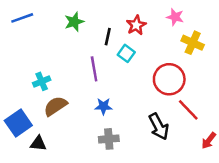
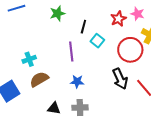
red star: (136, 25) -> (118, 19), moved
red circle: (169, 79) -> (130, 50), moved
black arrow: (159, 126) -> (120, 79), moved
black triangle: (38, 144) -> (54, 108), moved

